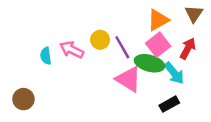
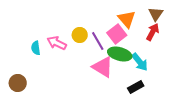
orange triangle: (158, 20) -> (127, 19), turned -42
pink square: (158, 45) -> (117, 34), moved
red arrow: (188, 48) -> (153, 32), moved

